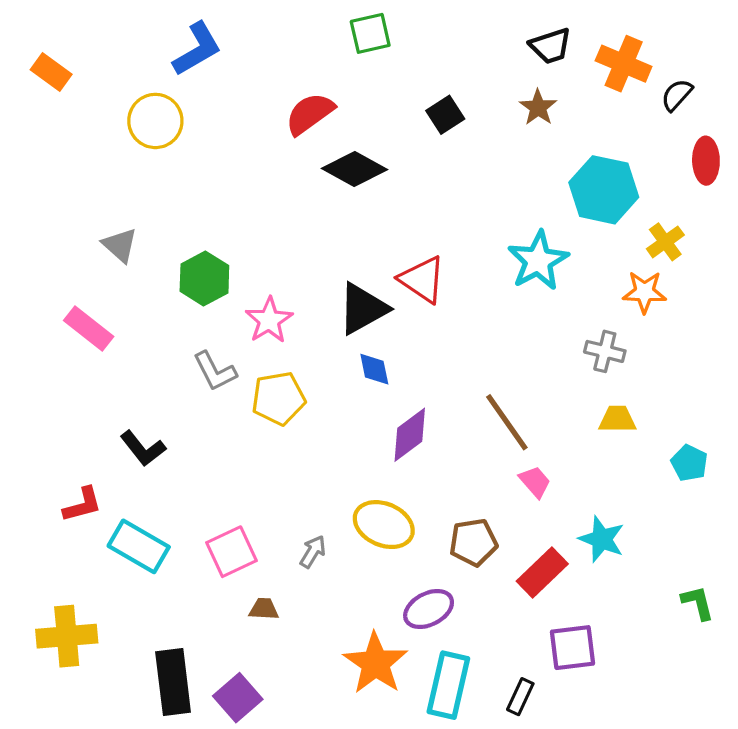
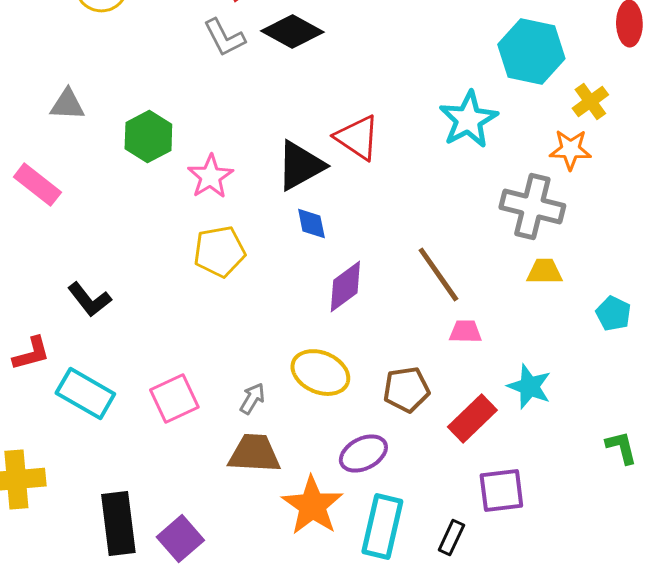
gray triangle: (120, 245) -> (67, 105), turned -39
gray cross: (605, 351) -> (532, 207), size x1.6
gray L-shape: (215, 371) -> (224, 38), moved
pink trapezoid: (535, 482) -> (465, 332), turned -48
brown trapezoid: (264, 609) -> (254, 454), moved, size x1.8

